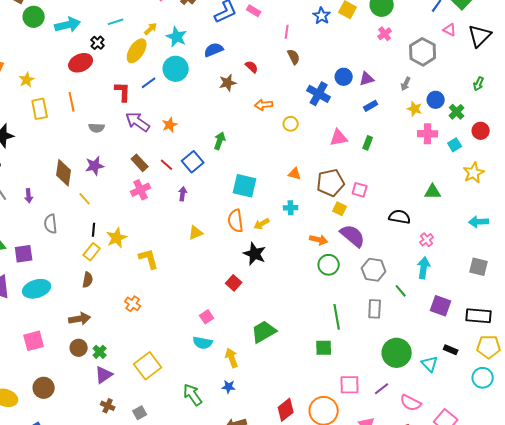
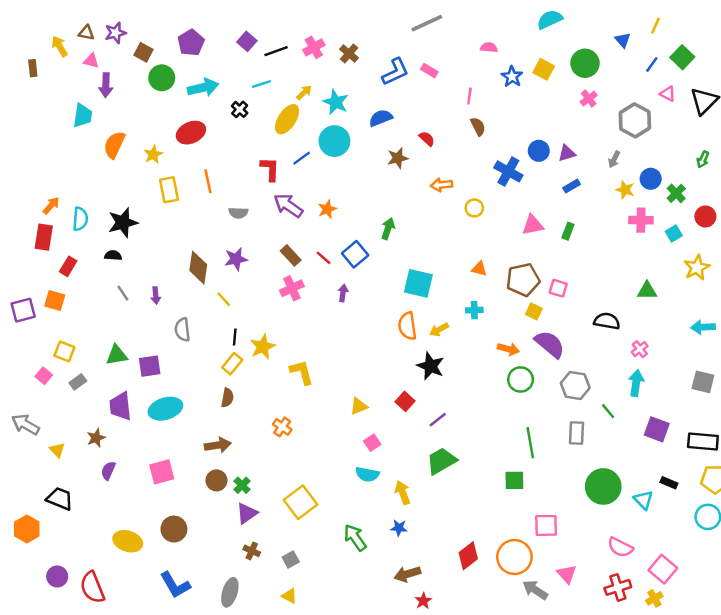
red ellipse: (81, 63) -> (191, 133), moved
yellow triangle: (196, 233) -> (359, 406), moved
purple line: (382, 389) -> (438, 420), moved

